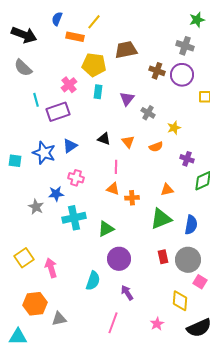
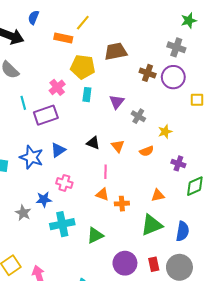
blue semicircle: (57, 19) -> (33, 17), moved
purple circle: (119, 259) -> (125, 263), moved

